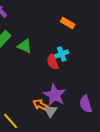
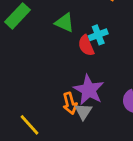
green triangle: (25, 46) -> (65, 23), moved
orange arrow: (41, 105) -> (70, 103), turned -133

